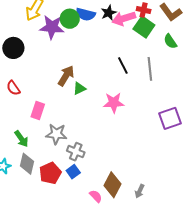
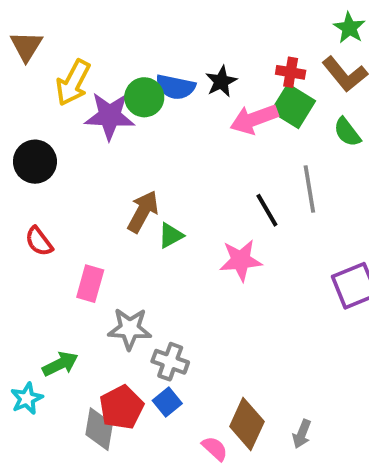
pink arrow: (124, 18) -> (254, 119), moved
black line: (123, 65) -> (267, 210), moved
green arrow: (21, 139) -> (60, 364), moved, turned -78
gray diamond: (27, 164) -> (99, 429), moved

